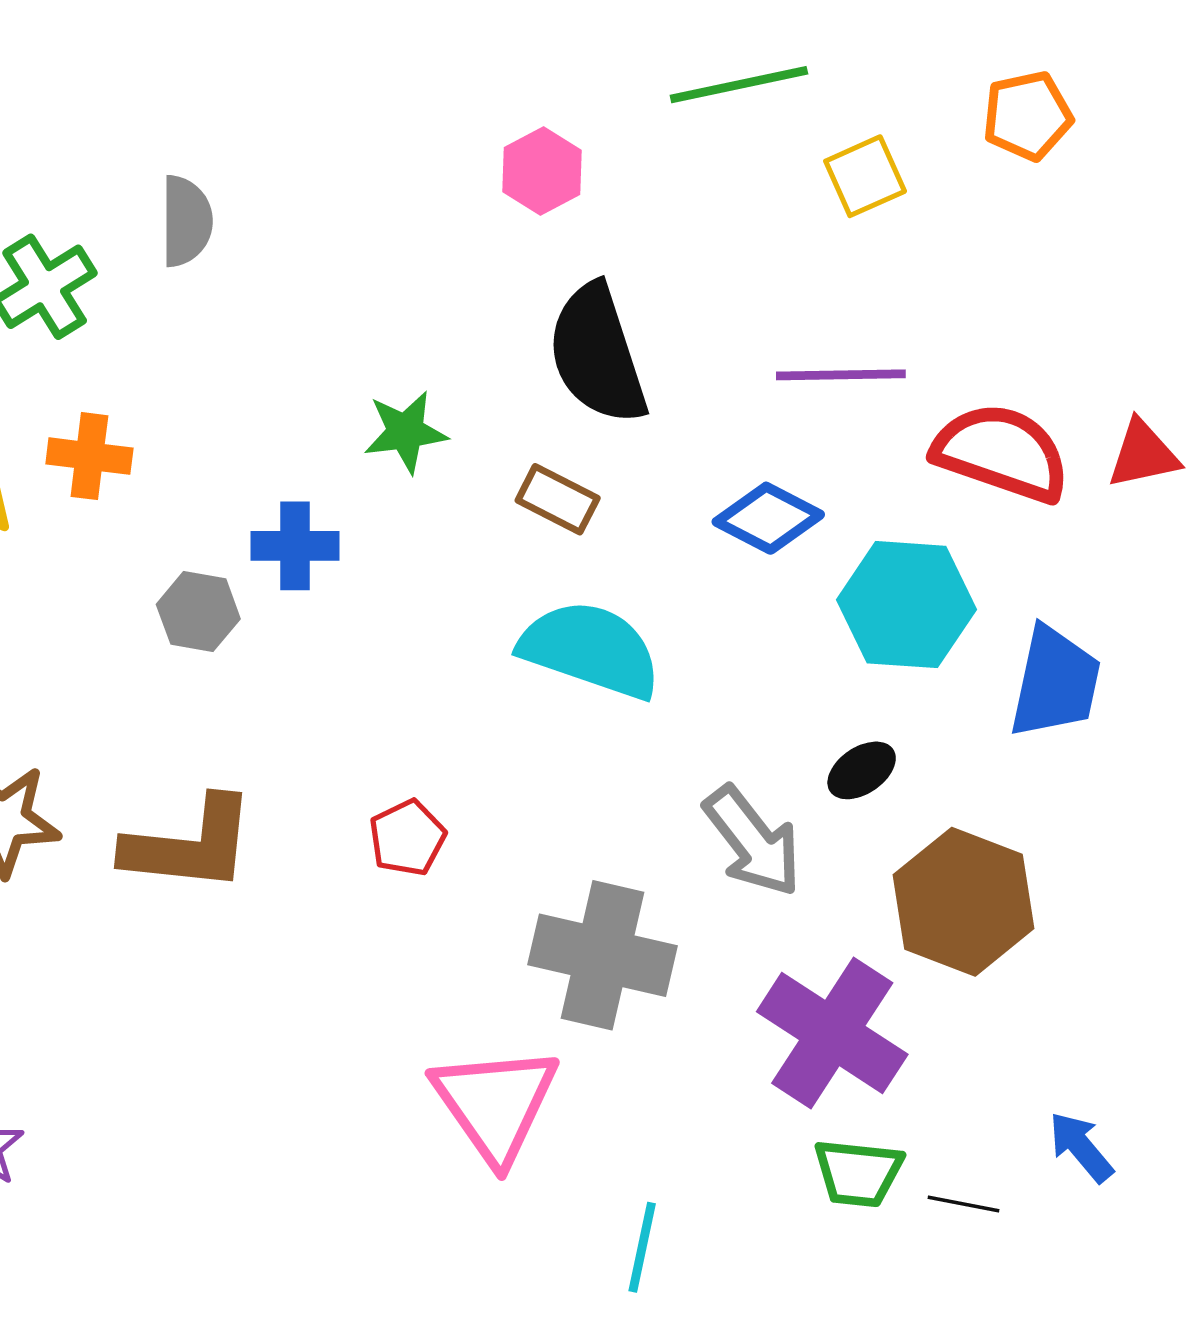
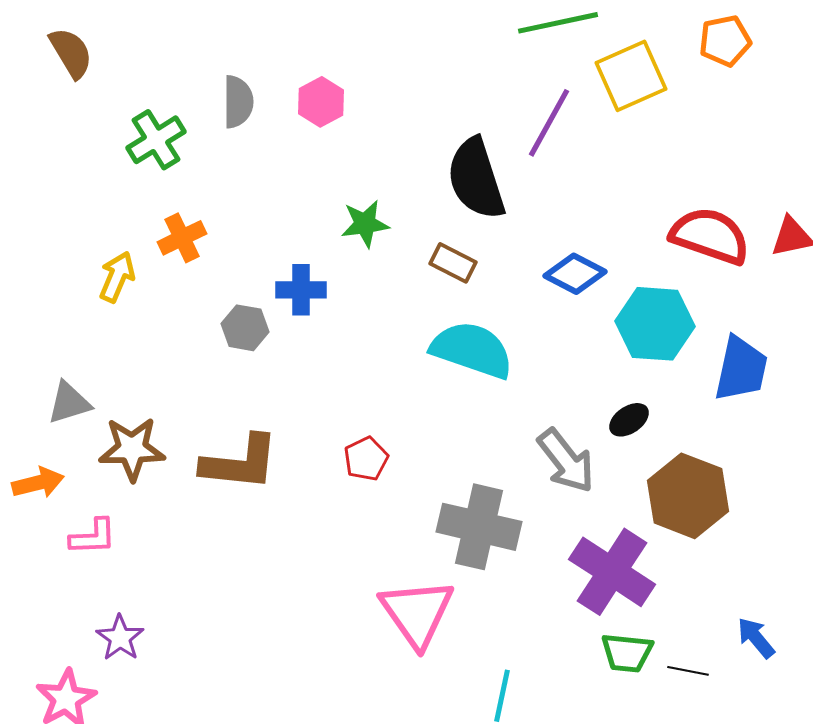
pink hexagon: (542, 171) -> (321, 102), moved
yellow square: (865, 176) -> (631, 76), size x1.5
purple line: (841, 375) -> (549, 123), moved, turned -60
orange cross: (89, 456) -> (182, 238), turned -33

